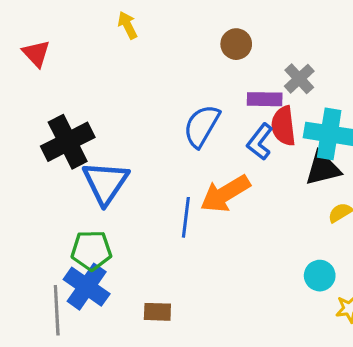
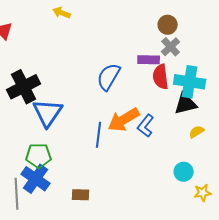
yellow arrow: (128, 25) -> (62, 13), turned -42
brown circle: (236, 44) -> (168, 25), moved
blue L-shape: (260, 142) -> (146, 126), moved

